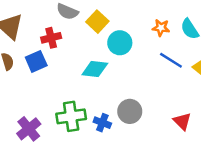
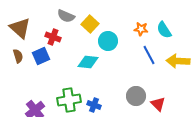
red cross: (51, 38) -> (53, 37), turned 35
blue line: (171, 60) -> (149, 55), turned 30
gray circle: (130, 111) -> (136, 96), moved

